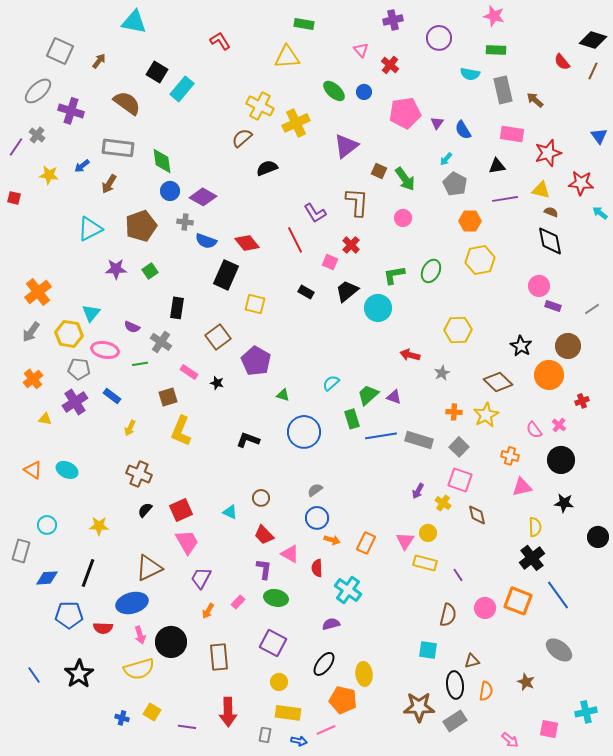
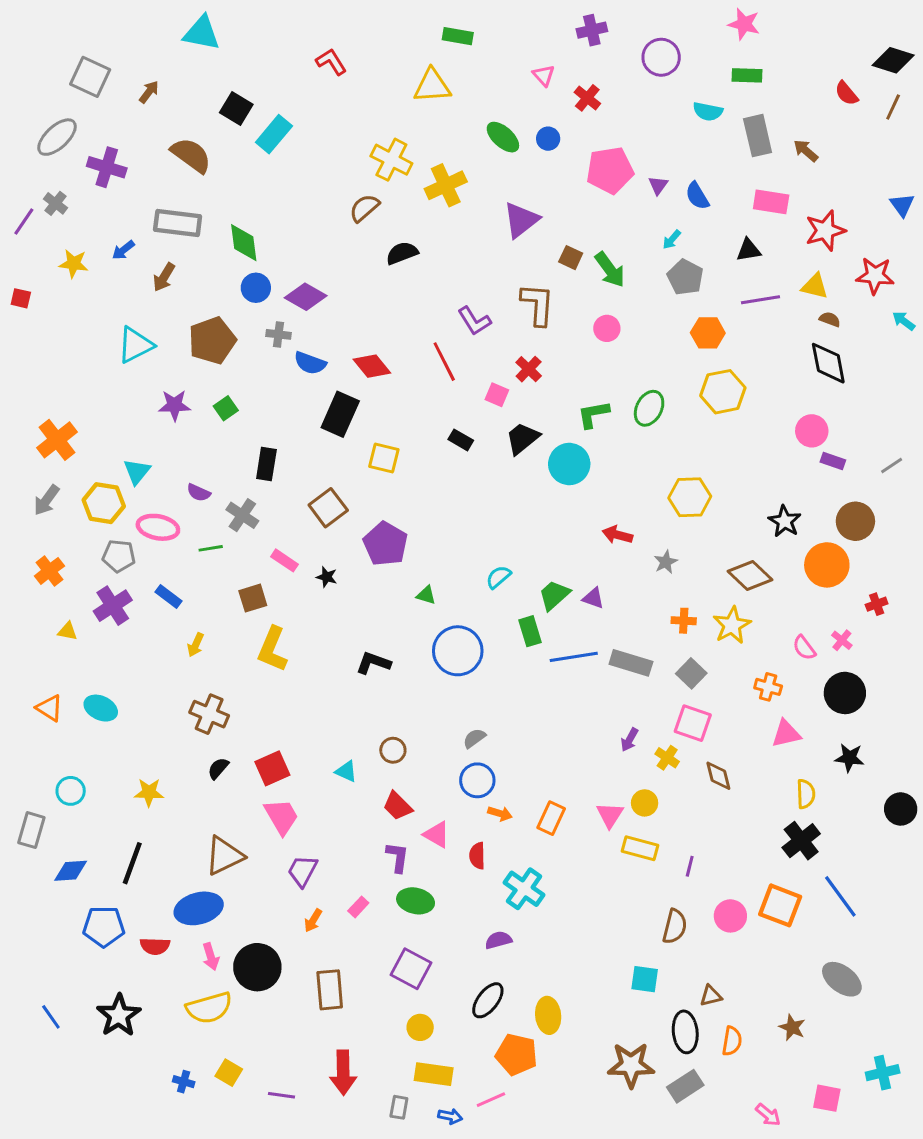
purple line: (458, 575) -> (690, 866), turned 48

